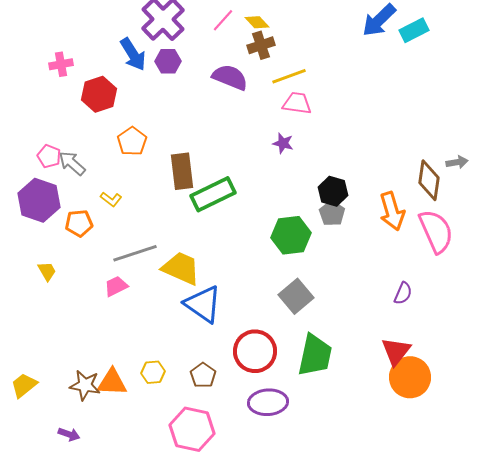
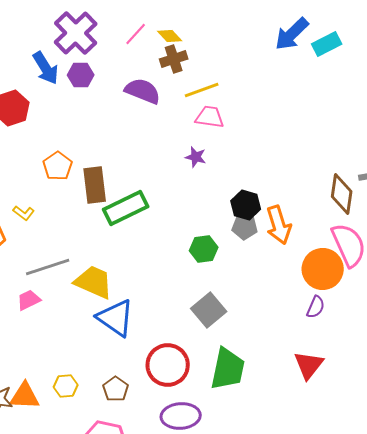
orange pentagon: (132, 141) -> (58, 166), moved
orange arrow: (392, 211) -> (279, 225), moved
gray pentagon: (332, 213) -> (245, 227), turned -30
green hexagon: (291, 235) -> (204, 249), size x0.7
orange circle: (410, 377) -> (323, 269), moved

